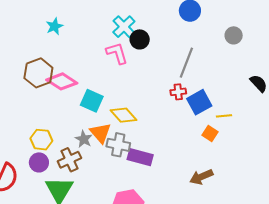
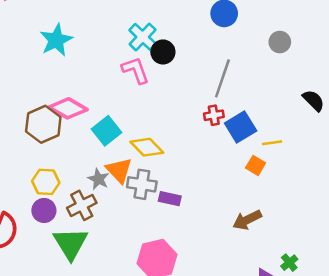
cyan star: (55, 26) -> (56, 40), size x1.5
brown hexagon: (38, 73) -> (43, 124), moved
cyan square: (92, 101) -> (107, 131), turned 30
purple rectangle: (140, 157) -> (170, 199), size x0.7

